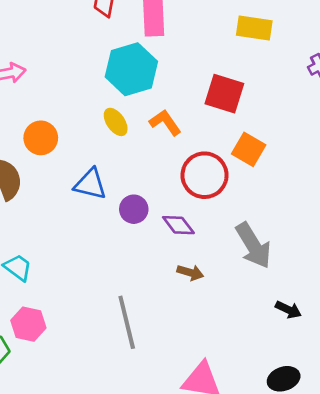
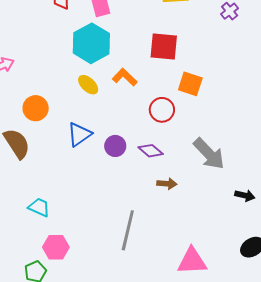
red circle: (205, 175) -> (162, 110), size x0.7
blue triangle: (90, 184) -> (79, 134), turned -36
gray line: (127, 322) -> (128, 230), turned 39

